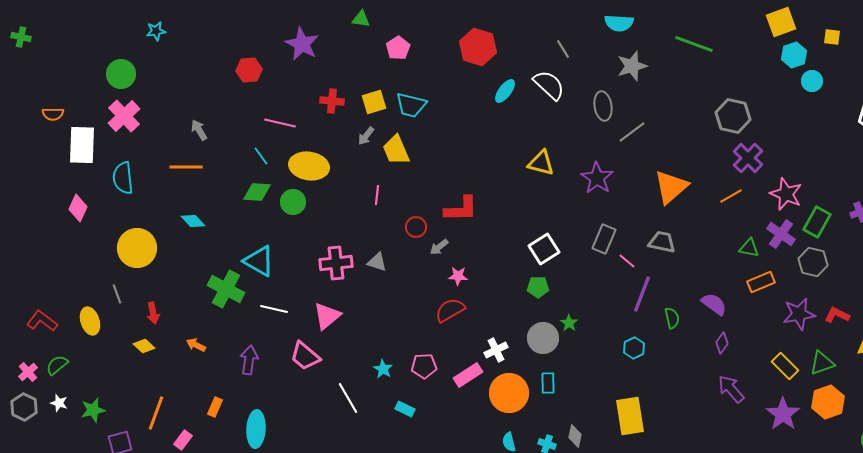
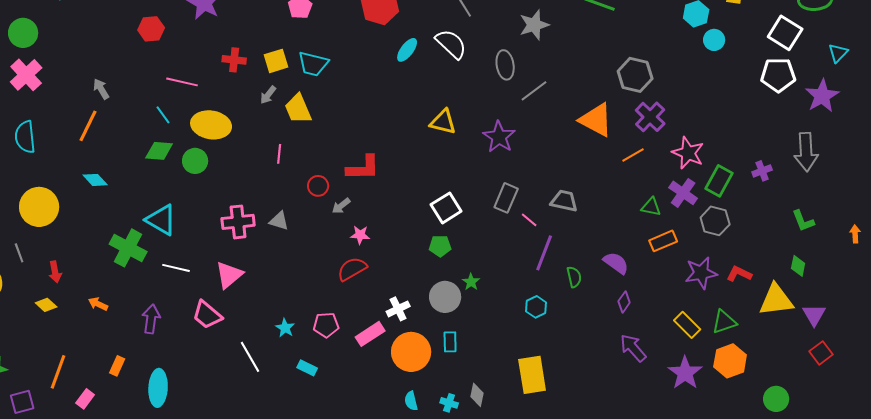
orange line: (186, 167) -> (88, 126), turned -64
orange triangle: (671, 187) -> (596, 120), moved, turned -51

